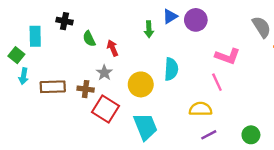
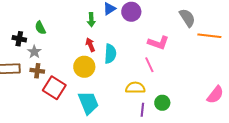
black cross: (64, 21) -> (19, 39), moved
red arrow: (113, 48) -> (90, 45), moved
gray star: (104, 73) -> (34, 52), moved
purple line: (209, 135) -> (142, 110), turned -56
green circle: (251, 135) -> (162, 103), moved

